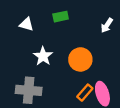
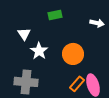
white triangle: (26, 24) -> (24, 34), moved, turned 40
white arrow: (107, 25) -> (97, 23), turned -112

